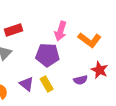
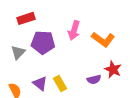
red rectangle: (14, 30) -> (26, 18), moved
purple pentagon: (48, 55) -> (43, 42), moved

